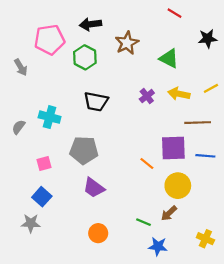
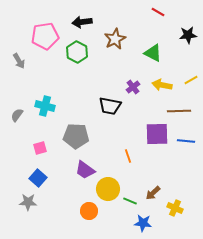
black trapezoid: (96, 102) -> (110, 106), moved
orange line: (147, 164) -> (128, 156), moved, turned 32
yellow circle: (178, 186) -> (108, 189), moved
yellow cross: (205, 239) -> (175, 208), moved

